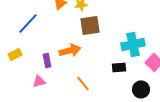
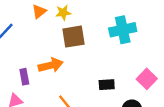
cyan cross: (133, 44) -> (123, 30), moved

